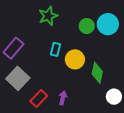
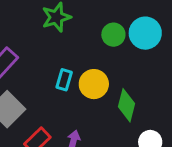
cyan rectangle: (55, 49) -> (64, 80), moved

